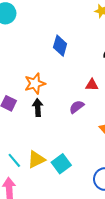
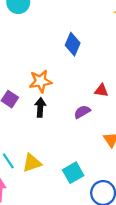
cyan square: (61, 164) -> (73, 173), moved

